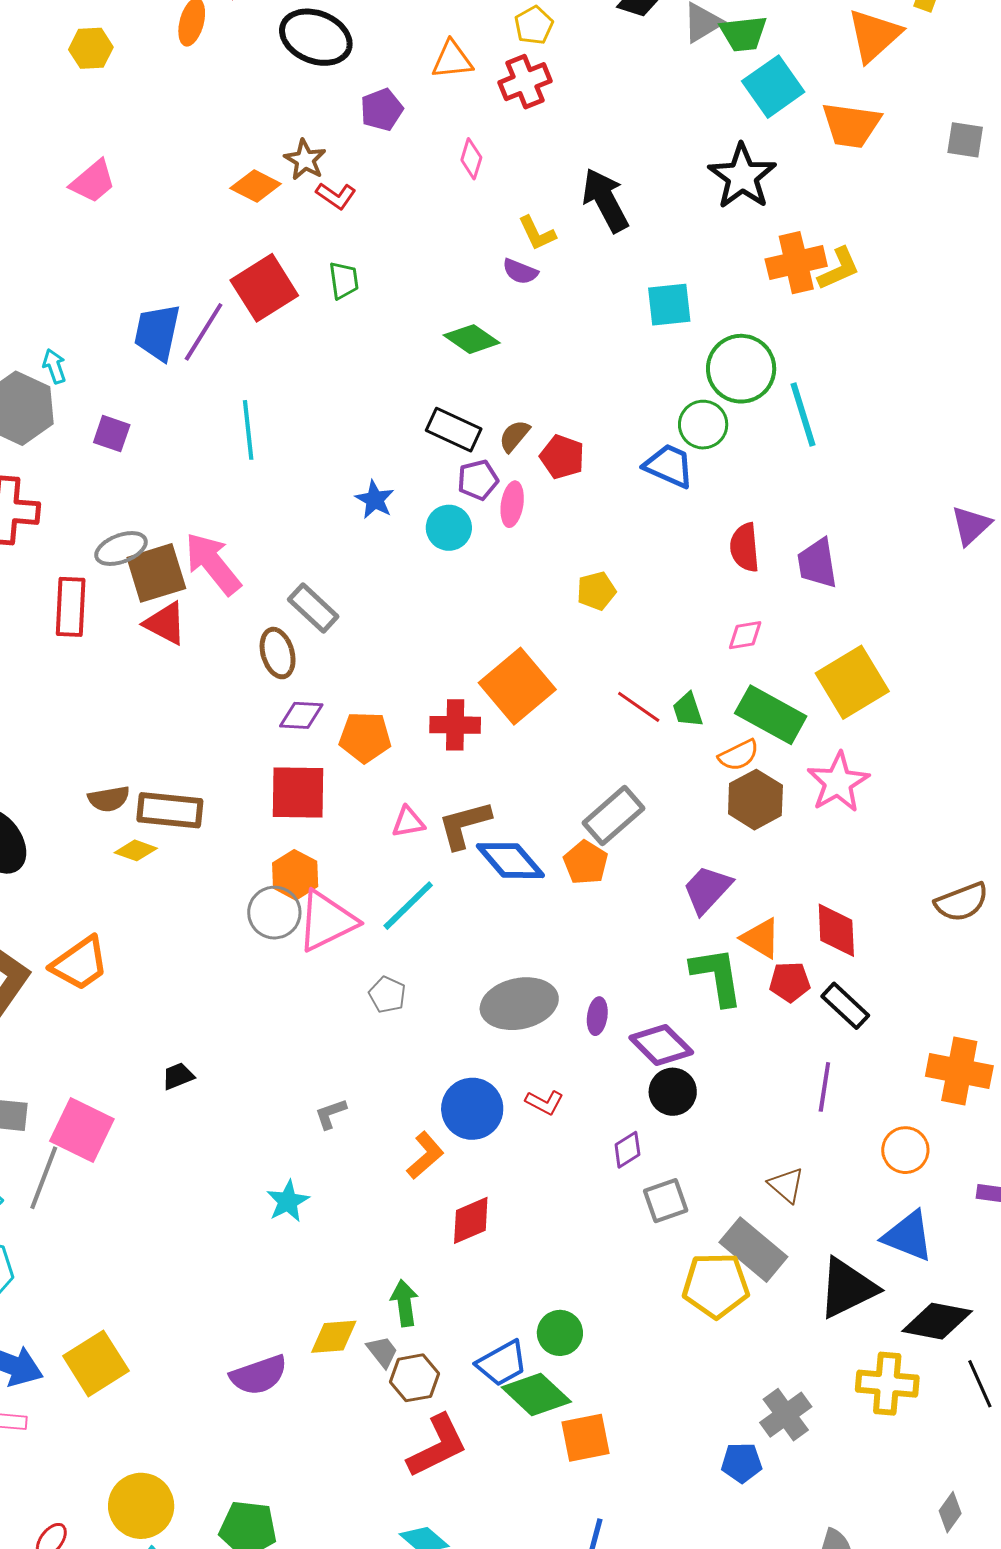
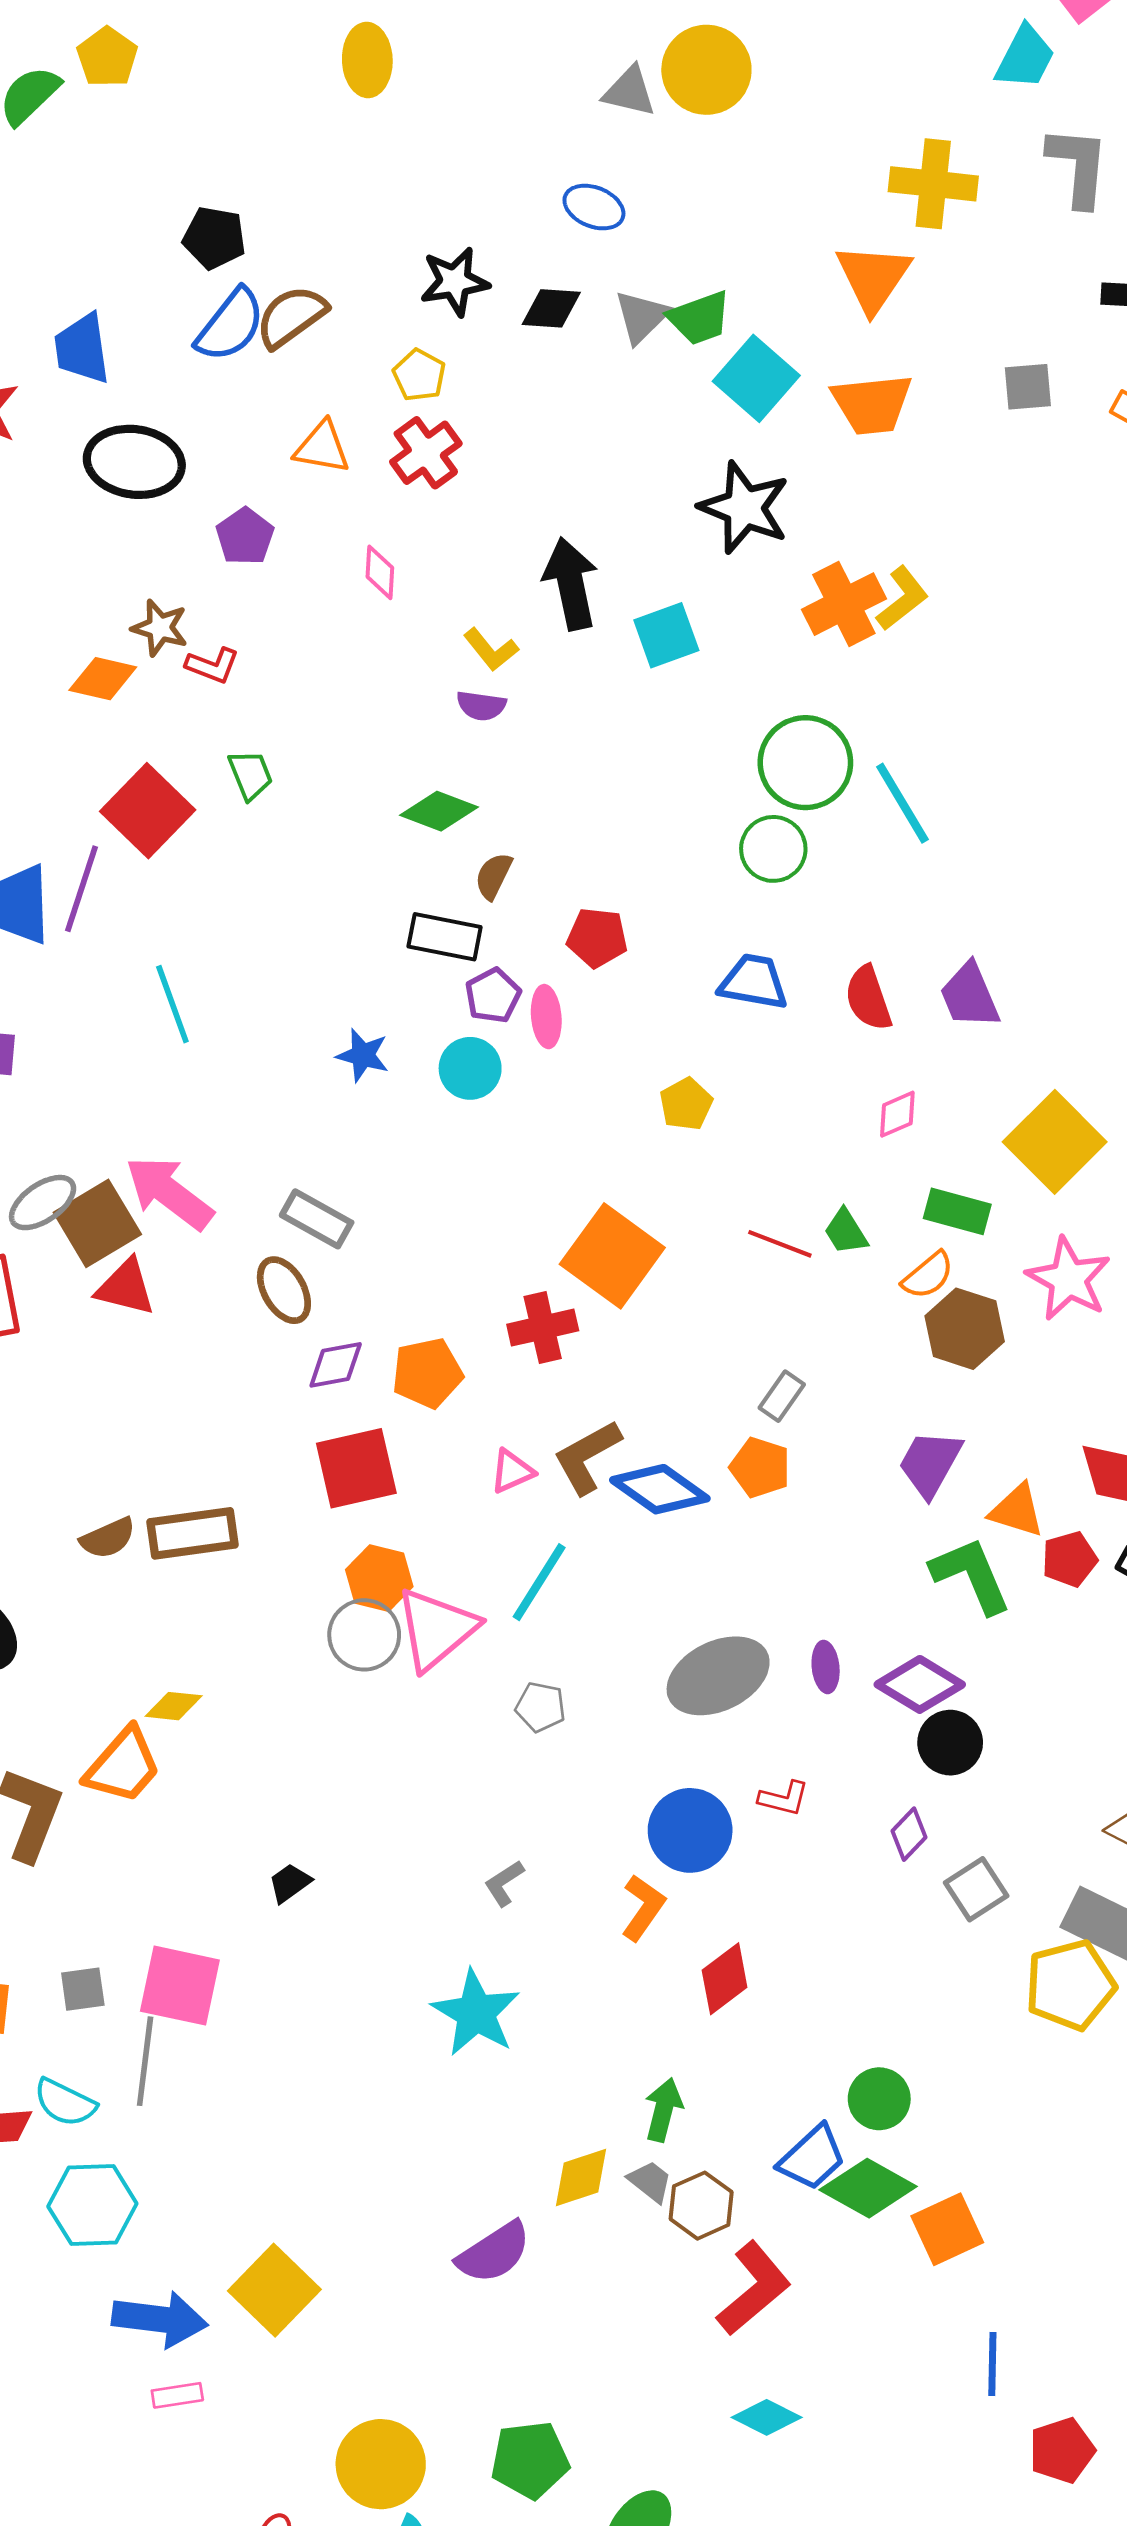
orange triangle: (452, 60) -> (322, 447), turned 30
black arrow: (605, 200) -> (571, 584), turned 30
cyan square: (669, 305) -> (666, 635), moved
brown semicircle: (514, 436) -> (494, 876), moved
blue trapezoid: (669, 466) -> (754, 982), moved
green rectangle: (771, 715) -> (957, 1211), size x0.7
gray rectangle: (613, 816) -> (782, 1396), size x0.6
yellow diamond: (136, 850) -> (174, 1706), moved
cyan star: (288, 1201) -> (476, 2013), size x1.5
green arrow: (404, 1303) -> (663, 2110), turned 36

